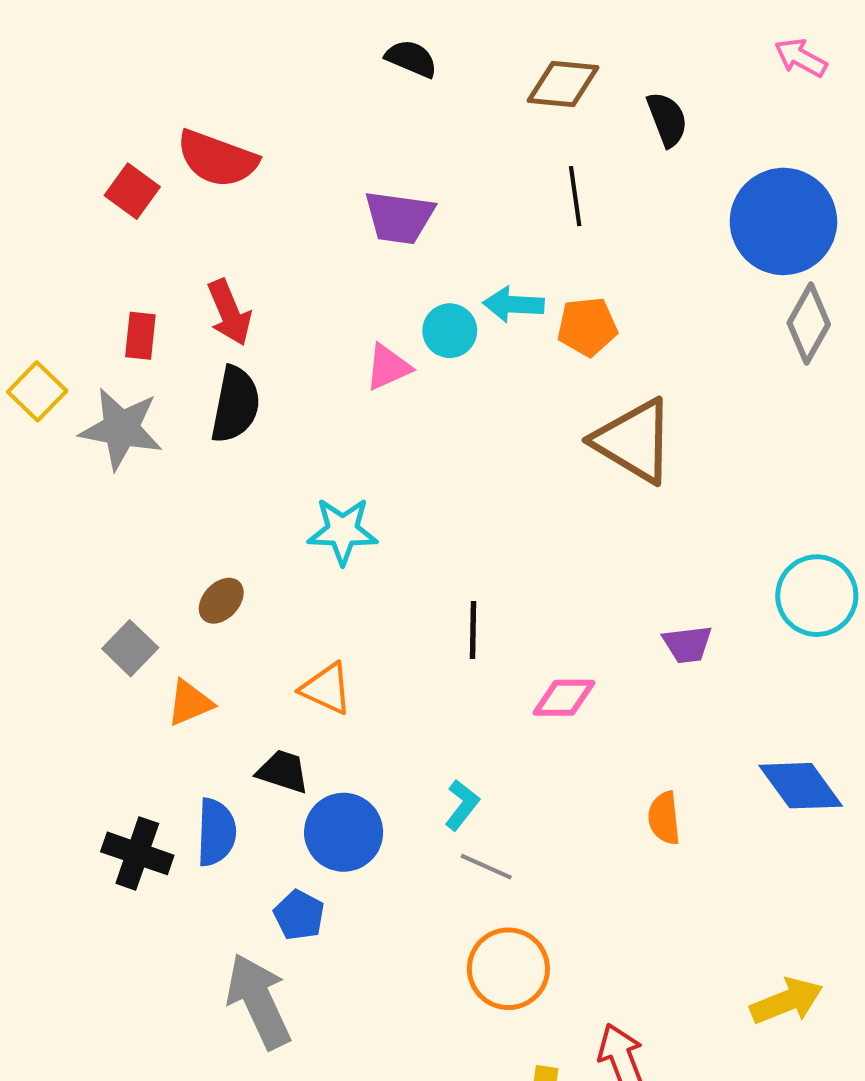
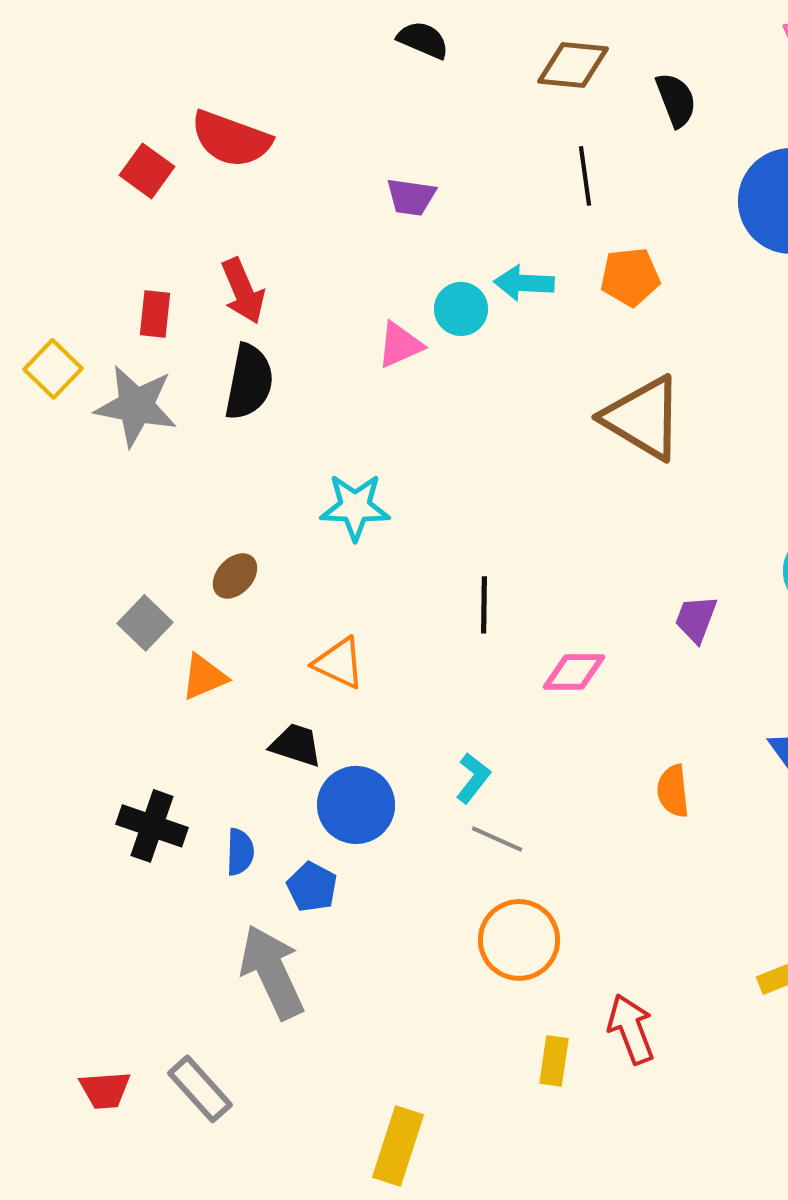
purple trapezoid: (399, 217) -> (411, 197), size x0.7
orange pentagon: (587, 327) -> (630, 277), moved
purple trapezoid: (687, 644) -> (696, 619), turned 118
blue semicircle: (216, 832) -> (240, 852), moved, size x0.7

